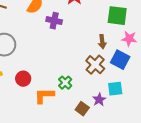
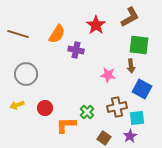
pink star: (129, 39) -> (108, 75), moved
brown arrow: (102, 42) -> (131, 66), moved
brown cross: (95, 65) -> (117, 107), moved, turned 36
purple star: (99, 100) -> (130, 136), moved

